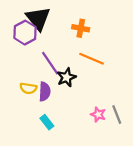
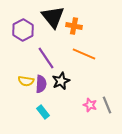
black triangle: (38, 18) -> (53, 17), moved
black star: (66, 77) -> (61, 81), moved

